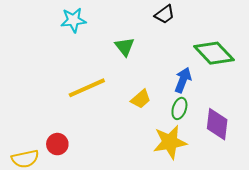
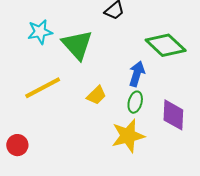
cyan star: (73, 20) -> (40, 32), moved
green triangle: (125, 47) -> (77, 45), size x1.6

